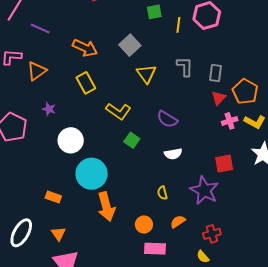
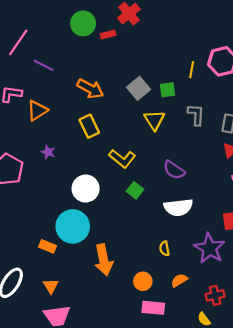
green square: (154, 12) -> (168, 90), moved
white circle: (71, 140) -> (86, 189), moved
white semicircle: (173, 154) -> (178, 207), size x1.5
cyan circle: (92, 174) -> (73, 226), moved

